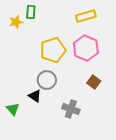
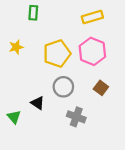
yellow star: (16, 22) -> (16, 47), moved
gray circle: (47, 80) -> (63, 87), moved

